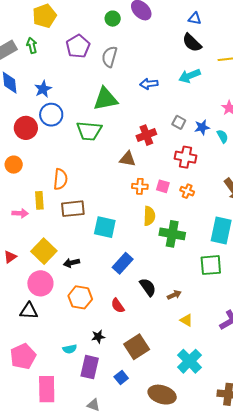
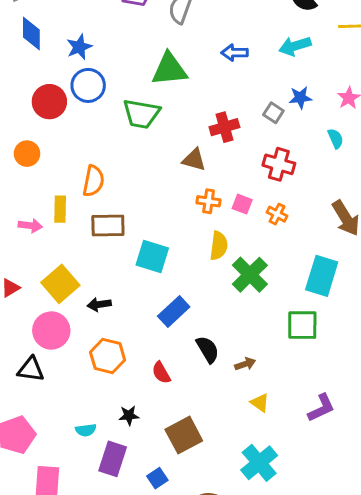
blue star: (202, 127) -> (300, 98), moved
green cross: (172, 234) -> (250, 275), turned 30

